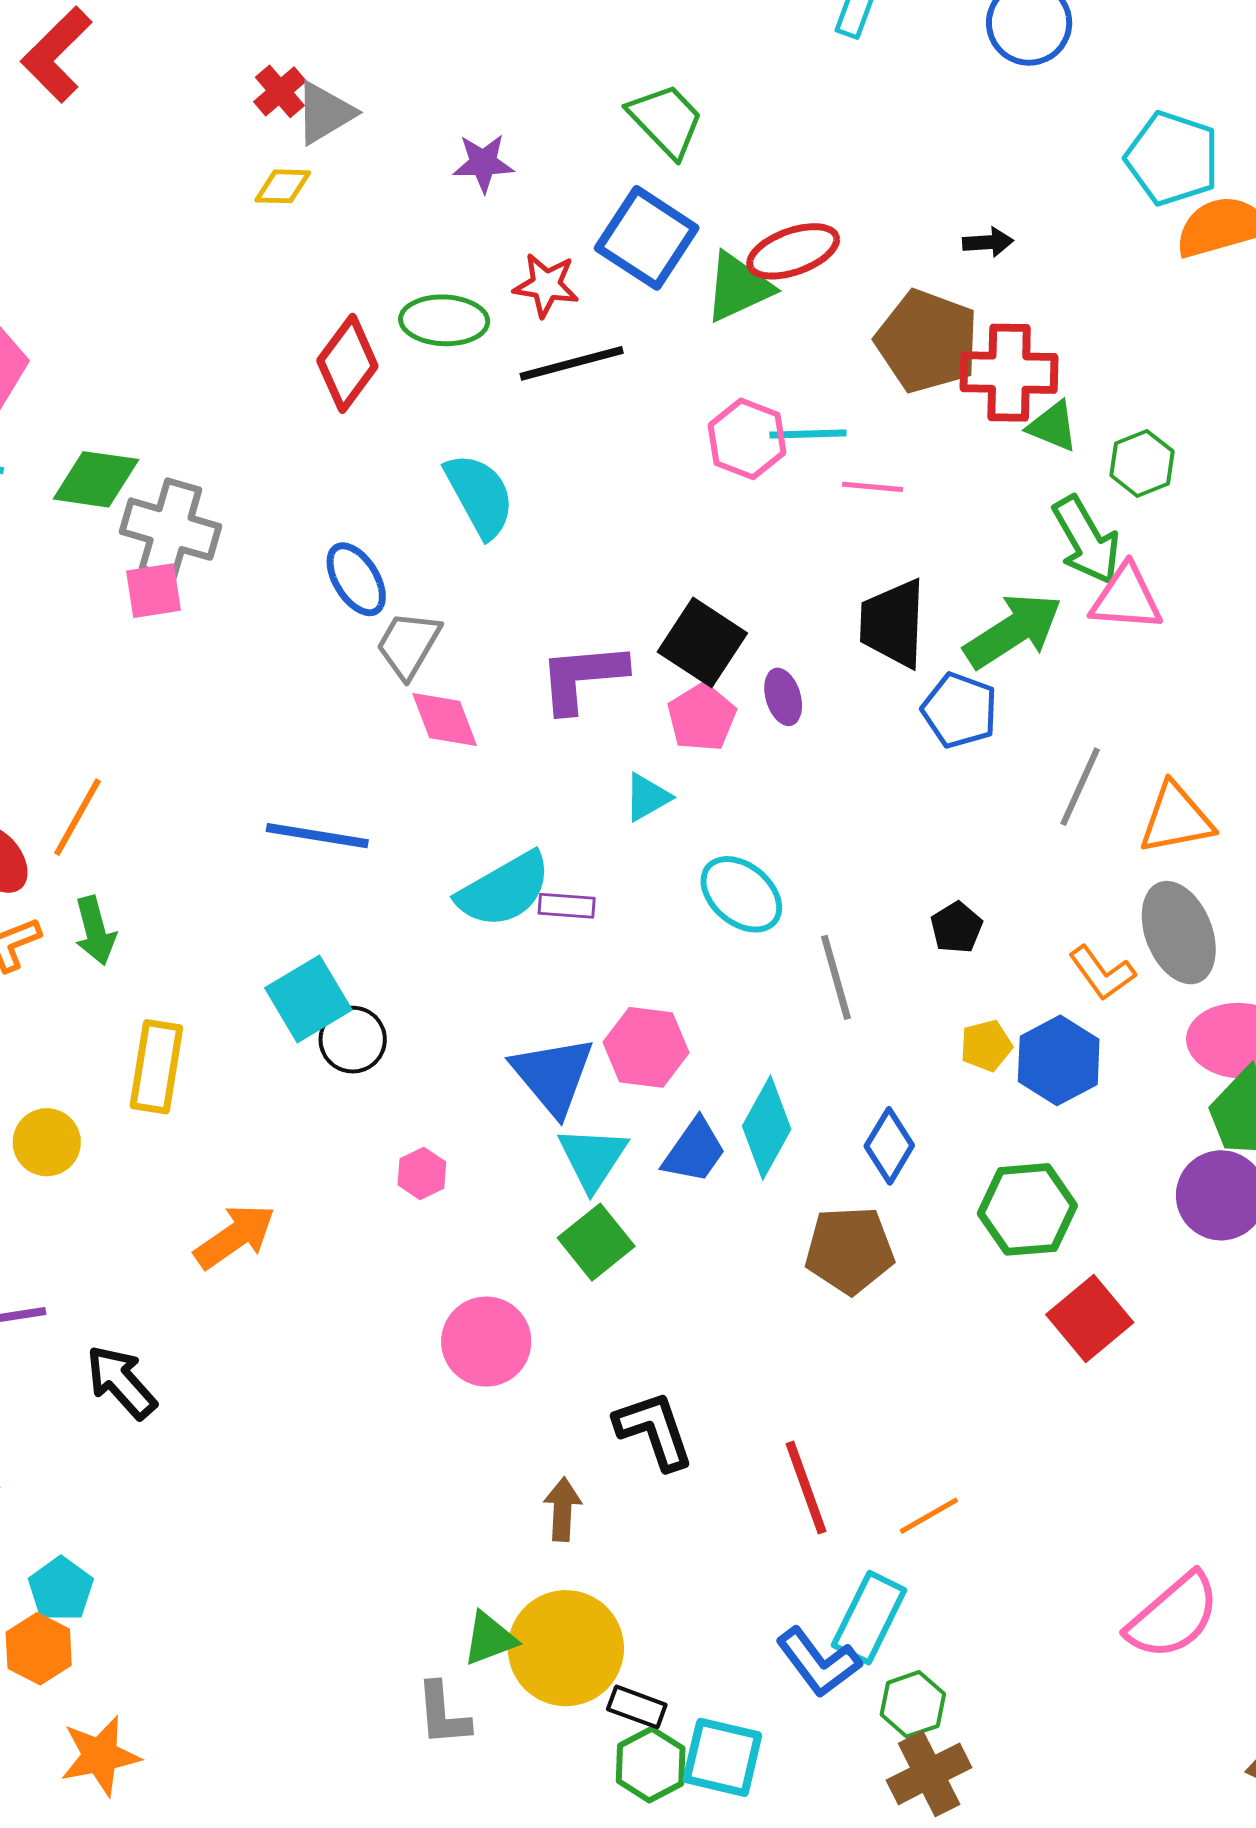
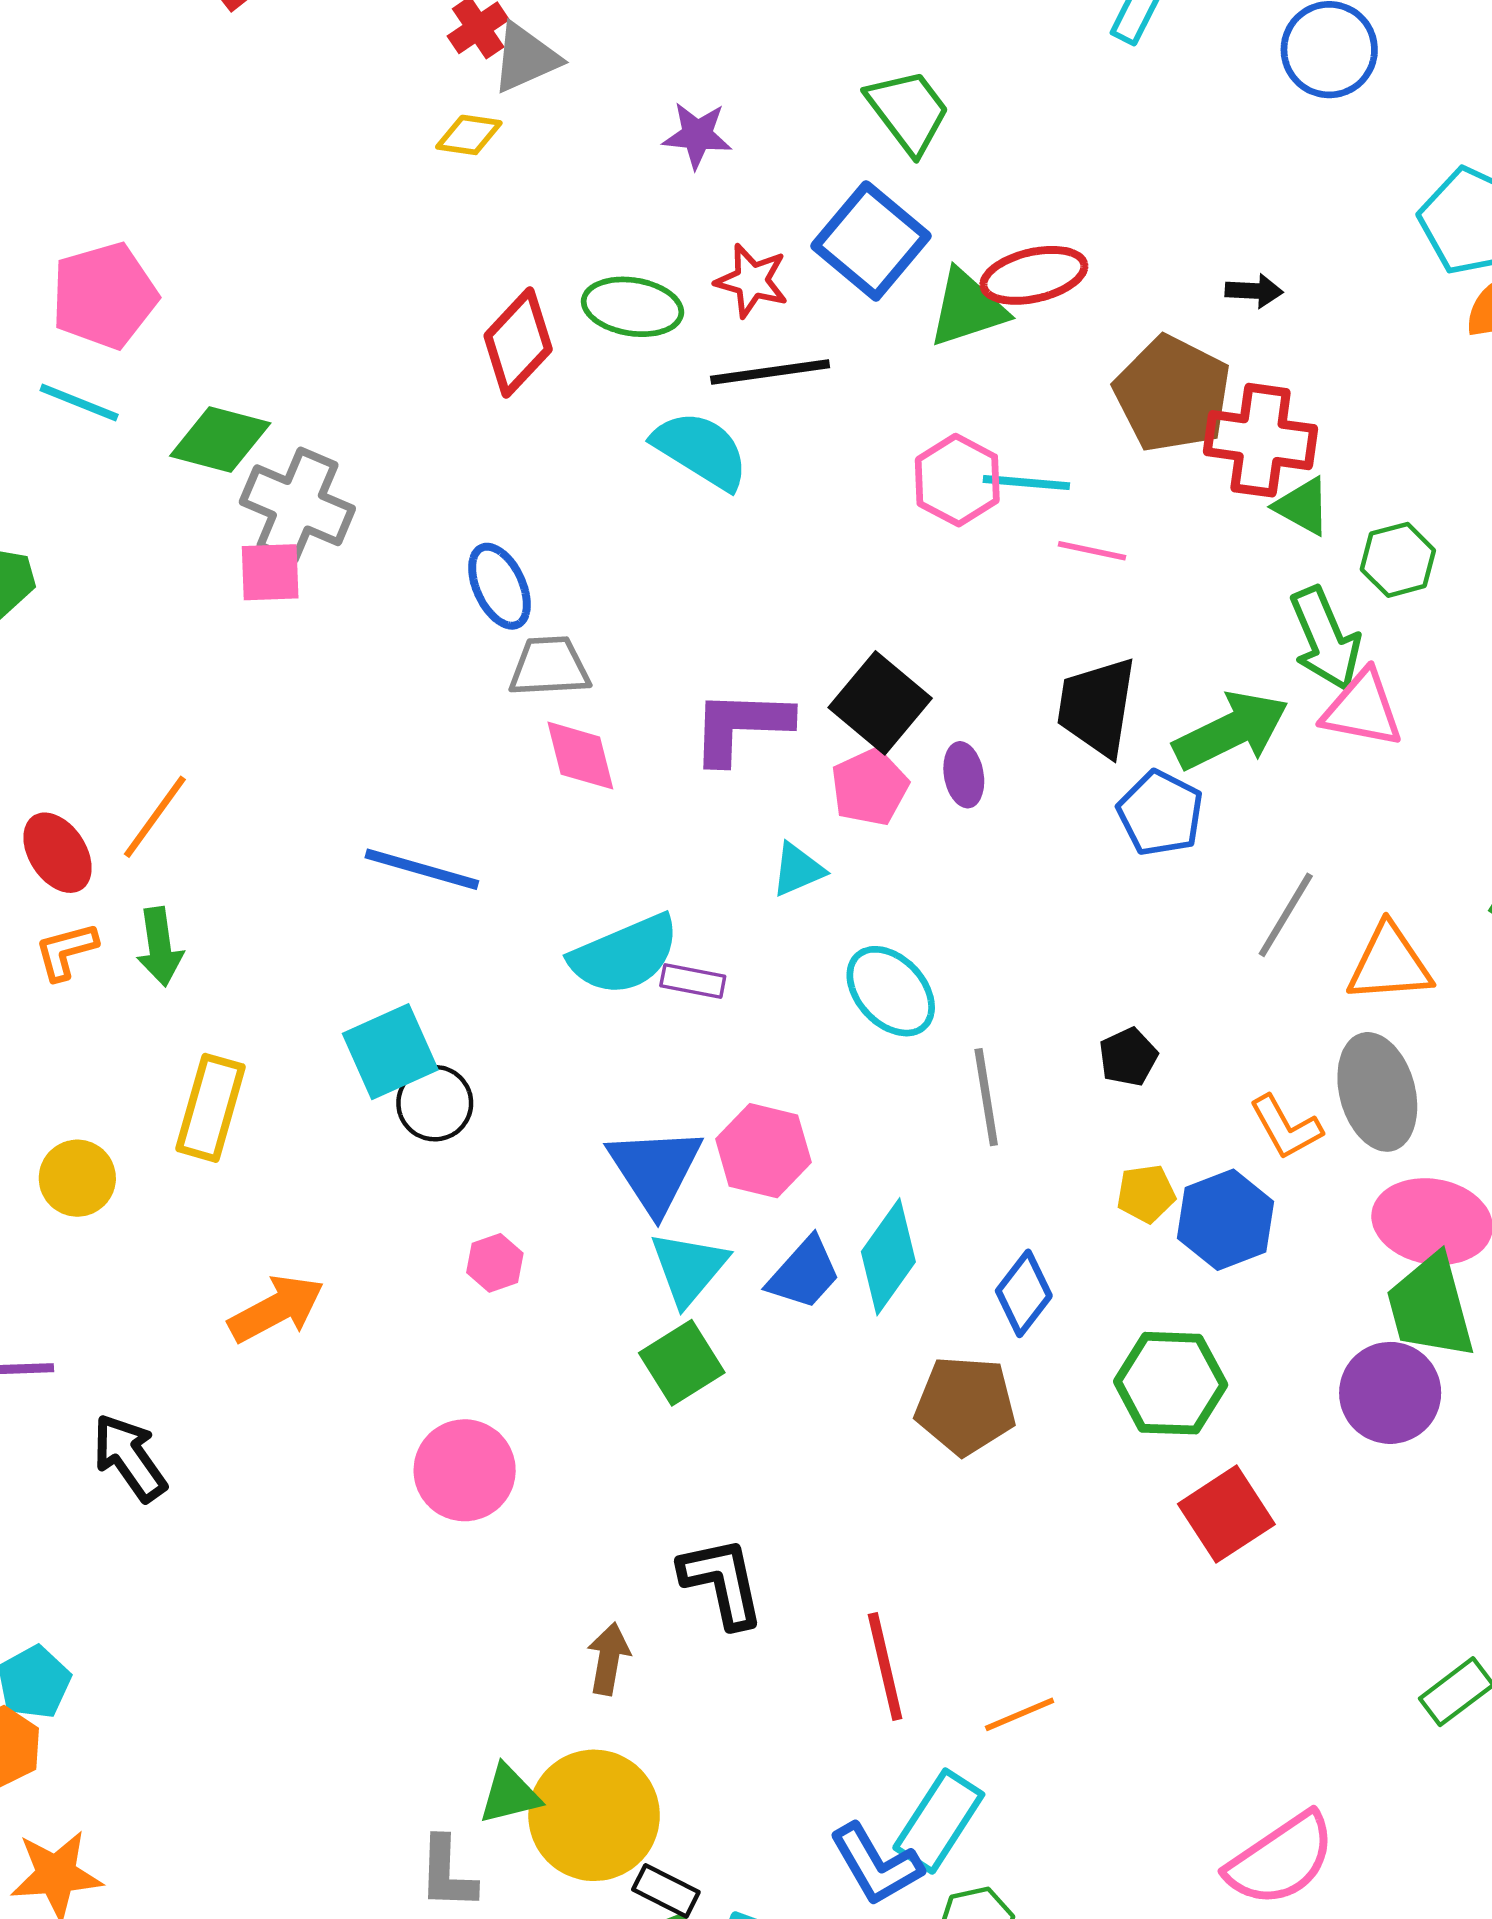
cyan semicircle: (480, 495) -> (701, 450), moved, turned -36
gray trapezoid: (408, 645) -> (549, 667), turned 50
pink circle: (486, 1342) -> (465, 1470), moved

